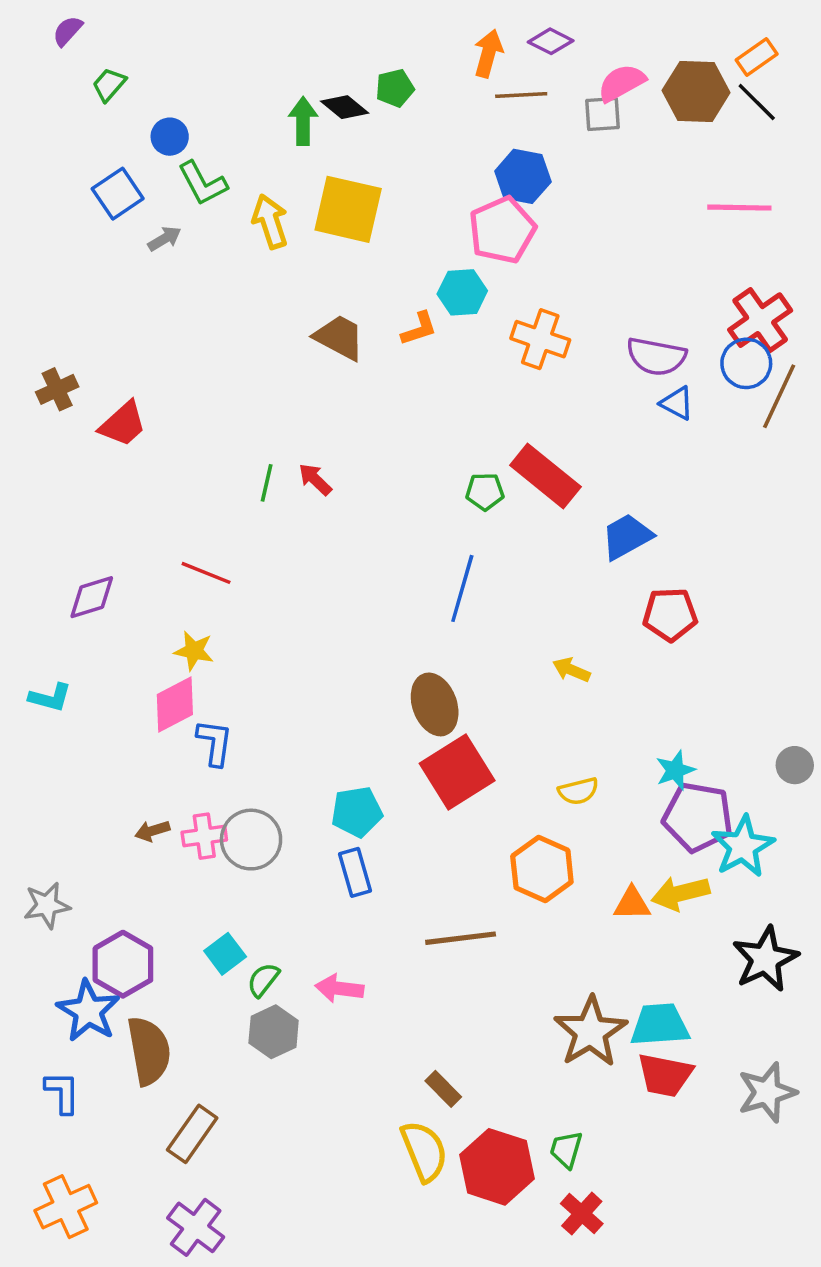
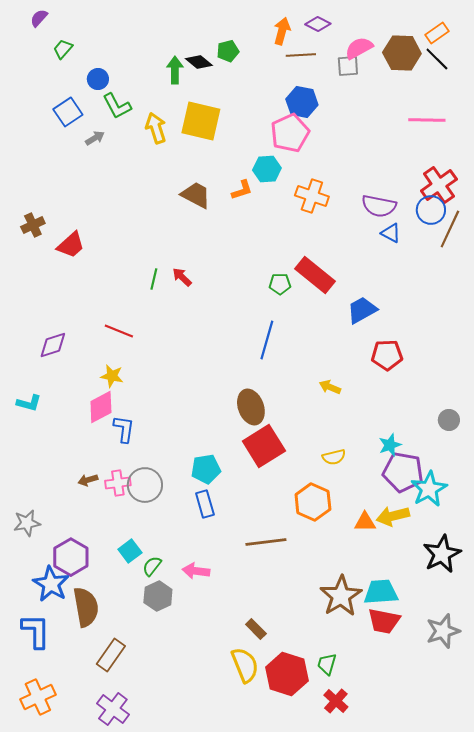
gray circle: (795, 765) -> (449, 420), moved
blue L-shape: (62, 1092) -> (36, 631), size x1.4

